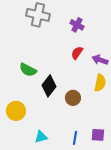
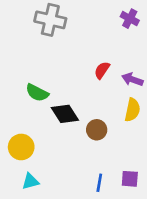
purple cross: (77, 25) -> (130, 19), moved
black diamond: (49, 86) -> (65, 114), turned -70
cyan triangle: (41, 137) -> (30, 181), moved

